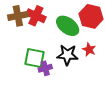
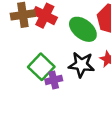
green square: (35, 58) -> (41, 67), turned 30

